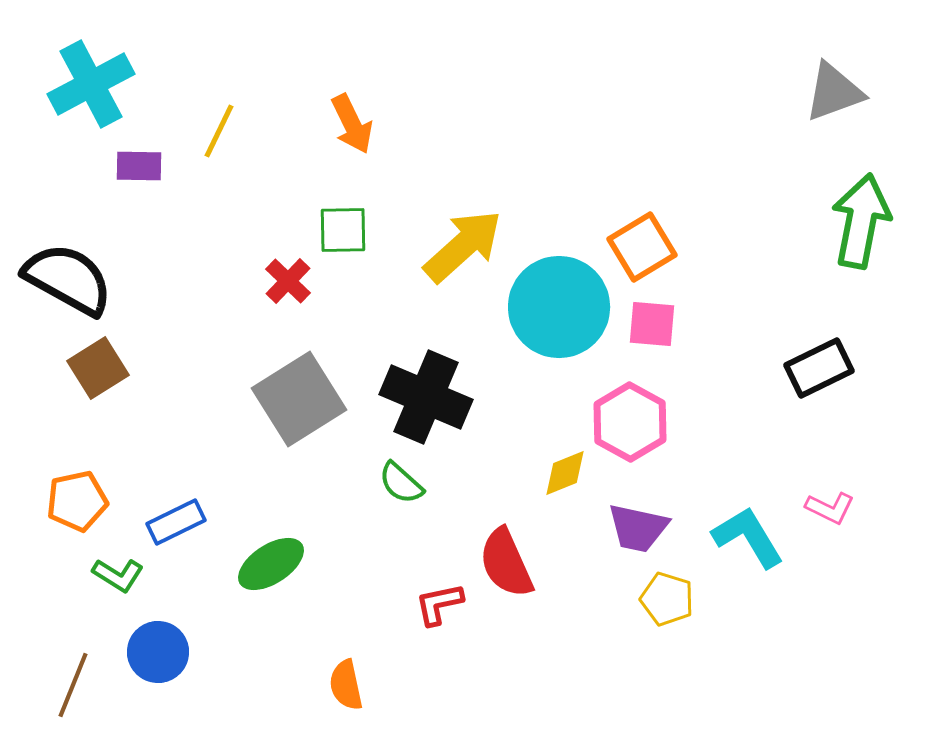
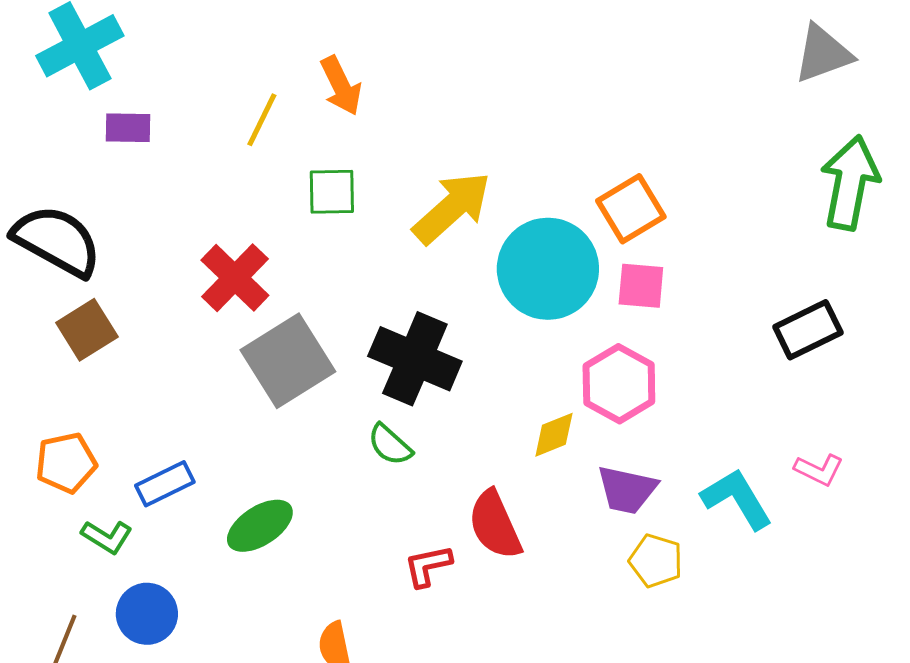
yellow line: (219, 131) -> (262, 120), moved
red cross: (288, 281) -> (235, 278), moved, size x1.5

